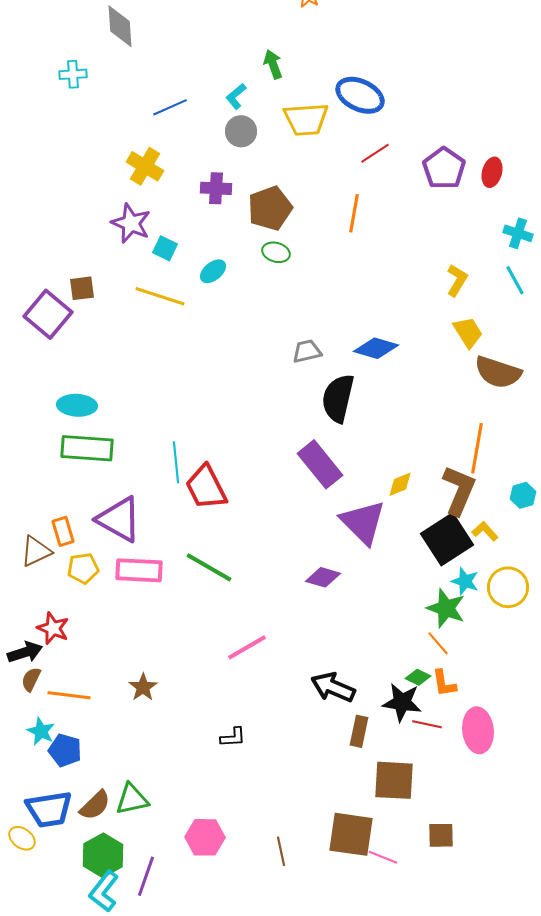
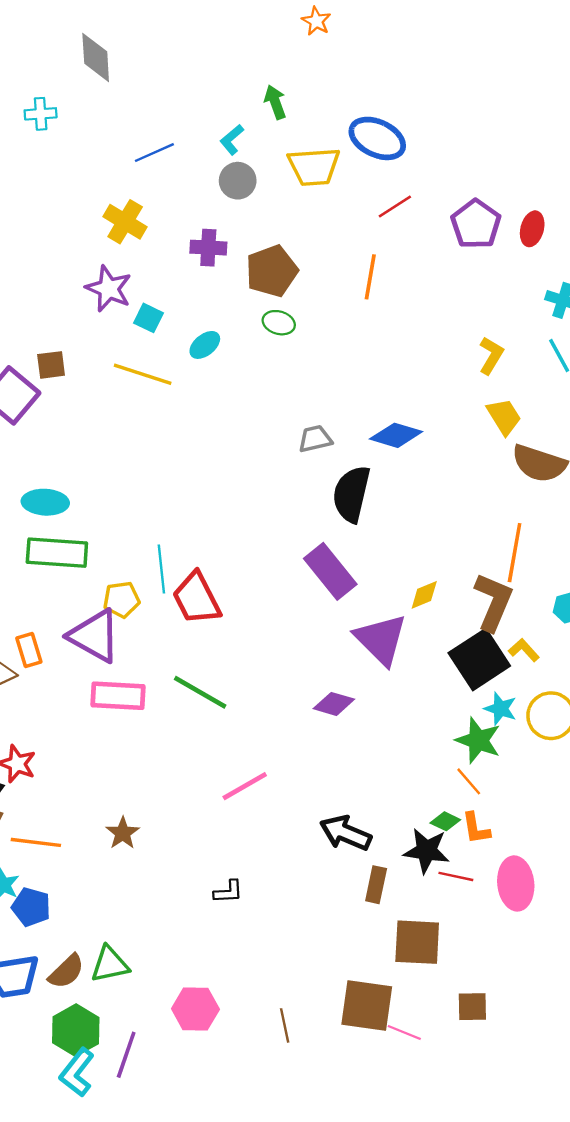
yellow pentagon: (83, 568) -> (122, 600), moved

